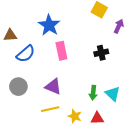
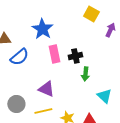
black cross: (101, 53) -> (75, 56), moved
gray circle: (18, 87) -> (16, 104), moved
green arrow: (93, 93) -> (85, 74), moved

